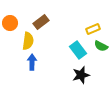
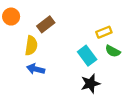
orange circle: (10, 23) -> (11, 17), moved
blue arrow: (32, 62) -> (36, 69), turned -77

